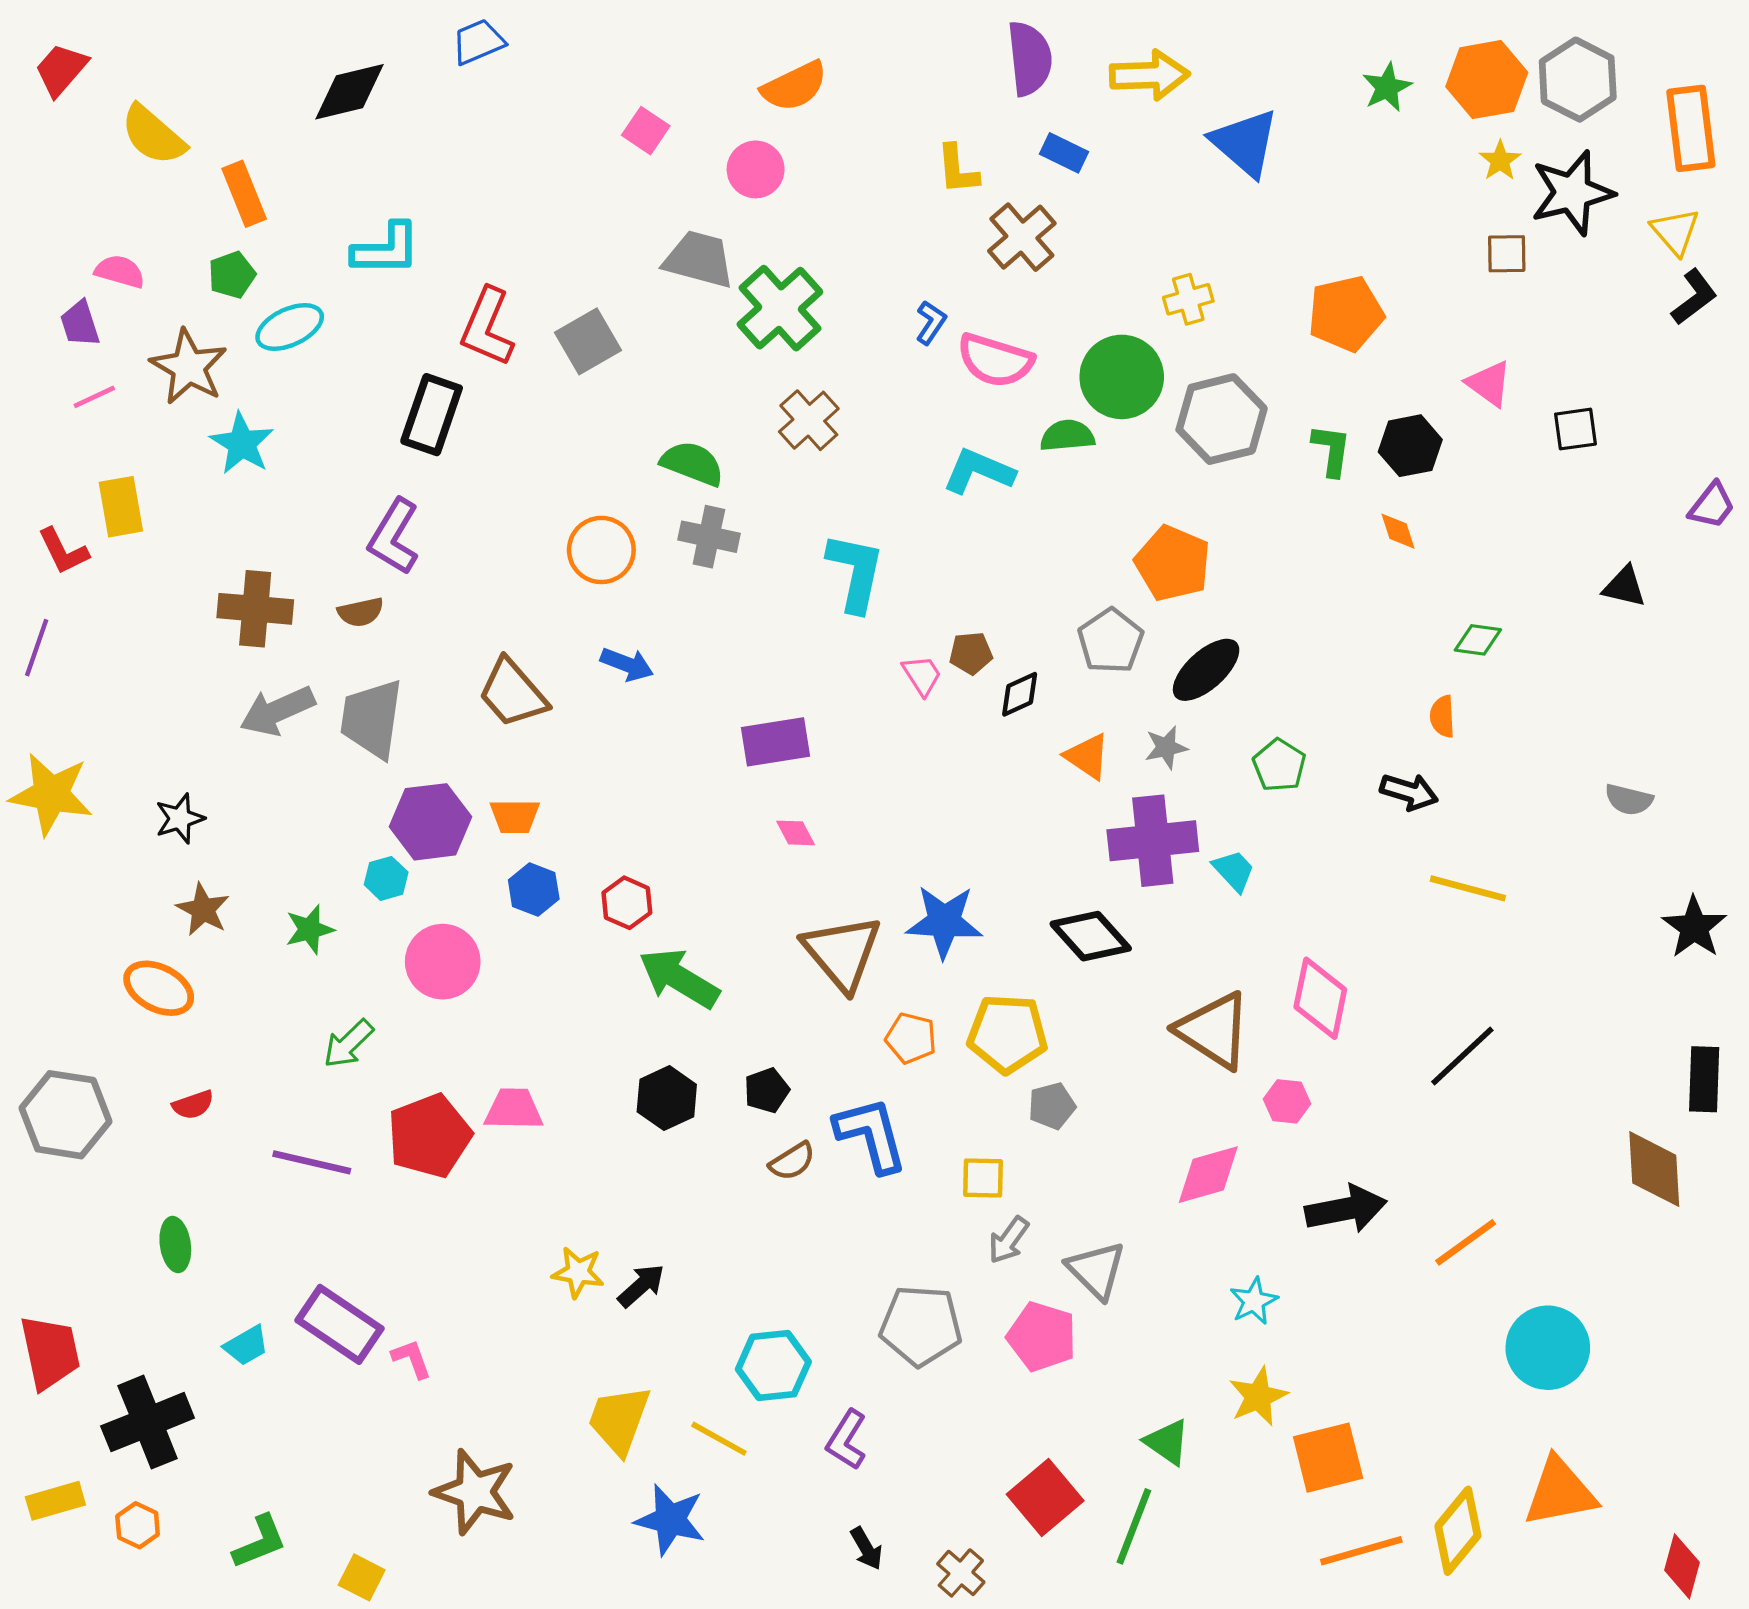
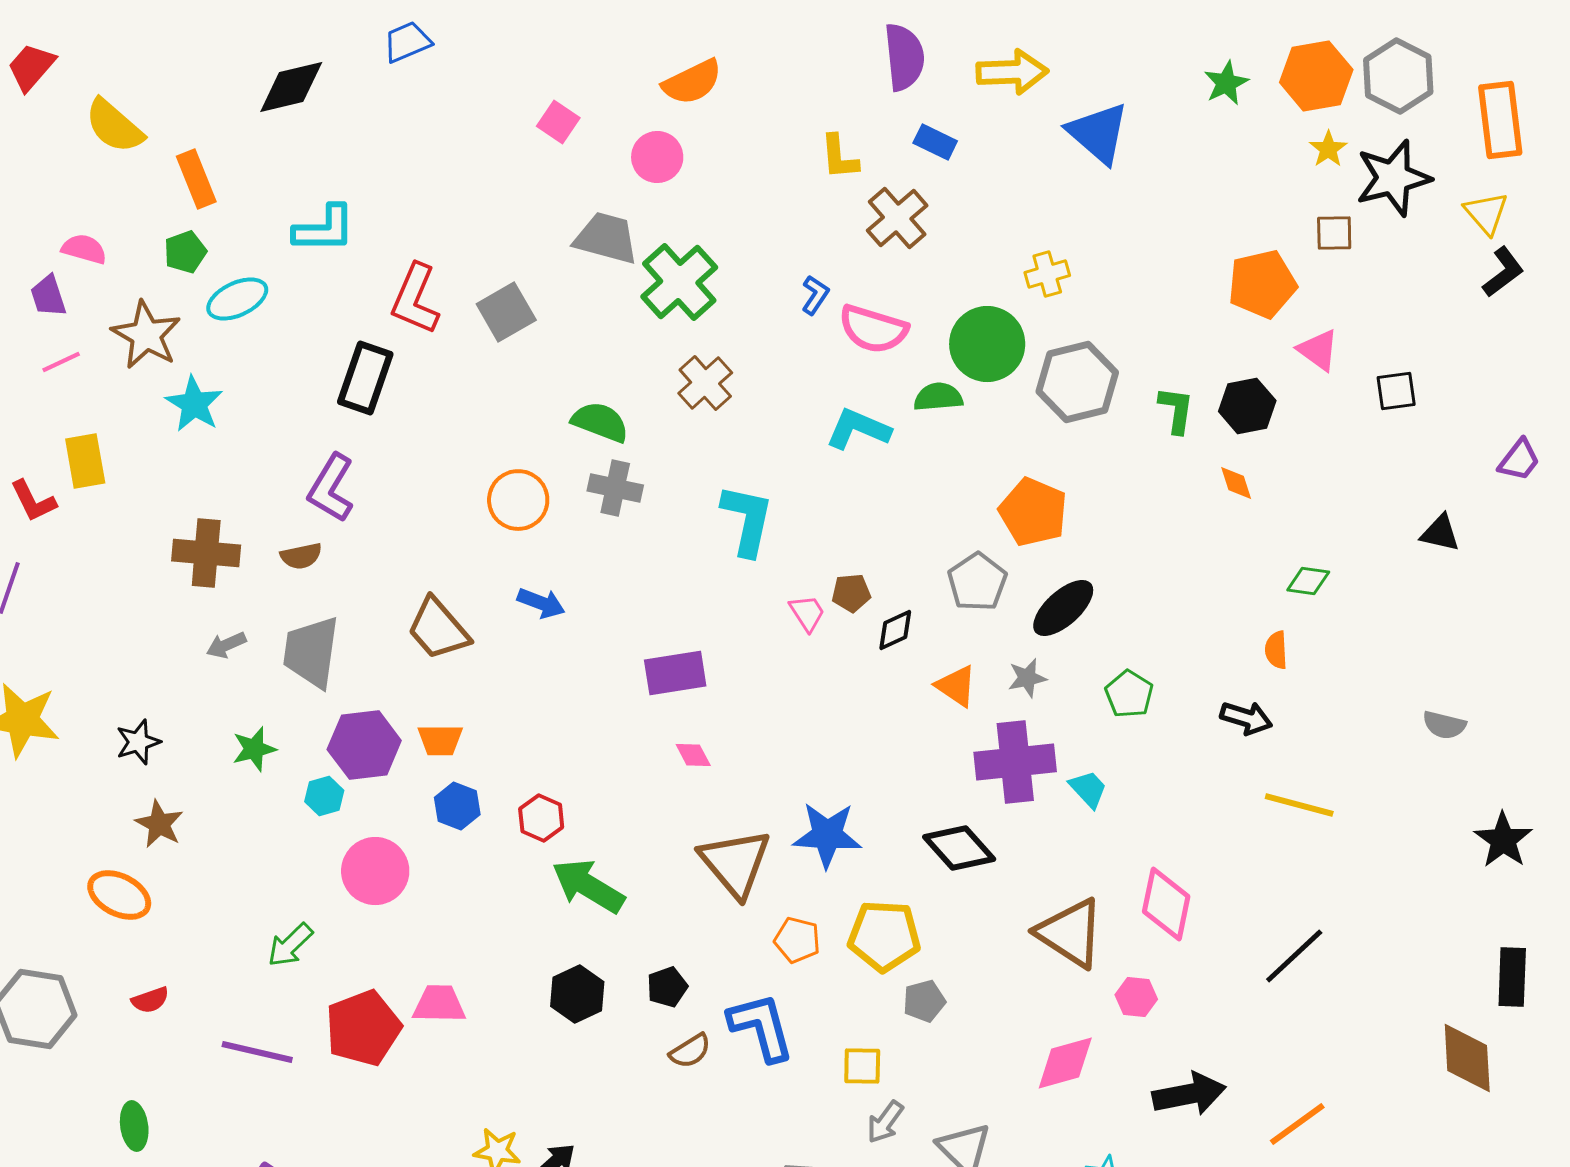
orange pentagon: (1346, 314) -> (1262, 284), moved
gray arrow: (277, 711) -> (226, 645), size x0.6
green star: (310, 929) -> (254, 749), moved

